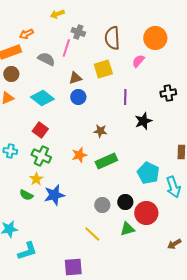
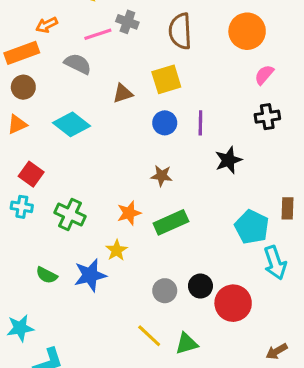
pink line: (66, 48) -> (98, 34), moved, turned 54
pink semicircle: (138, 61) -> (264, 75), moved
blue circle: (78, 97) -> (165, 123), moved
red square: (40, 130) -> (31, 174), moved
cyan pentagon: (148, 173) -> (252, 227), moved
yellow star: (36, 179) -> (117, 250), moved
green triangle: (127, 229) -> (186, 344), moved

